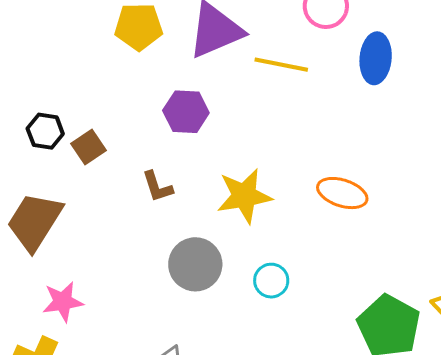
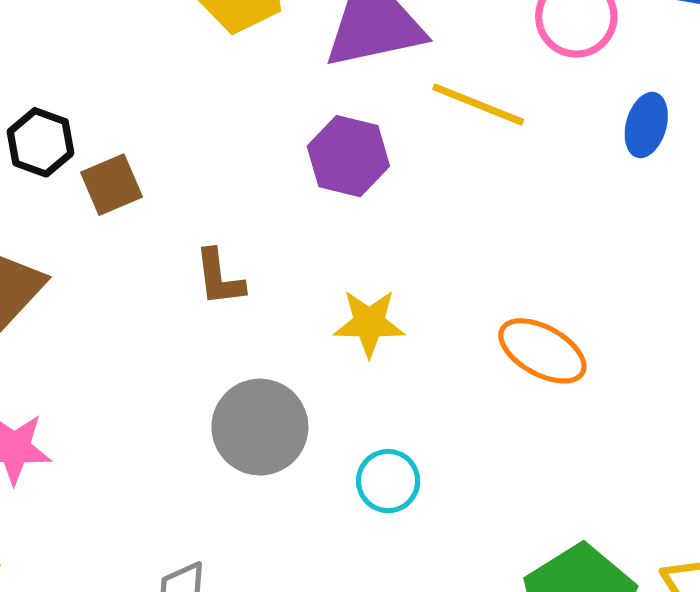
blue ellipse: (376, 58) -> (646, 125), size x0.7
purple hexagon: (186, 112) -> (348, 156), moved
yellow star: (244, 196) -> (369, 323), size x0.7

